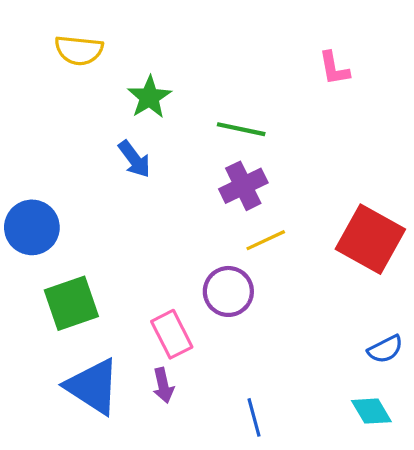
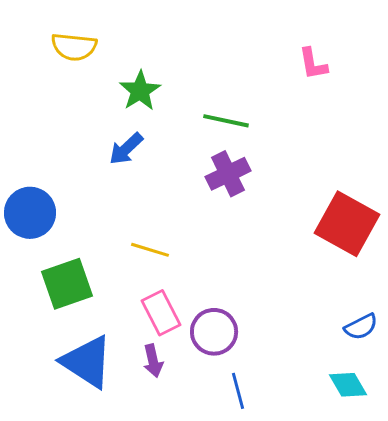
blue arrow: (134, 159) -> (126, 149), turned 84
yellow line: (266, 240) -> (150, 250), moved, turned 42
purple circle: (228, 291) -> (214, 332), moved

